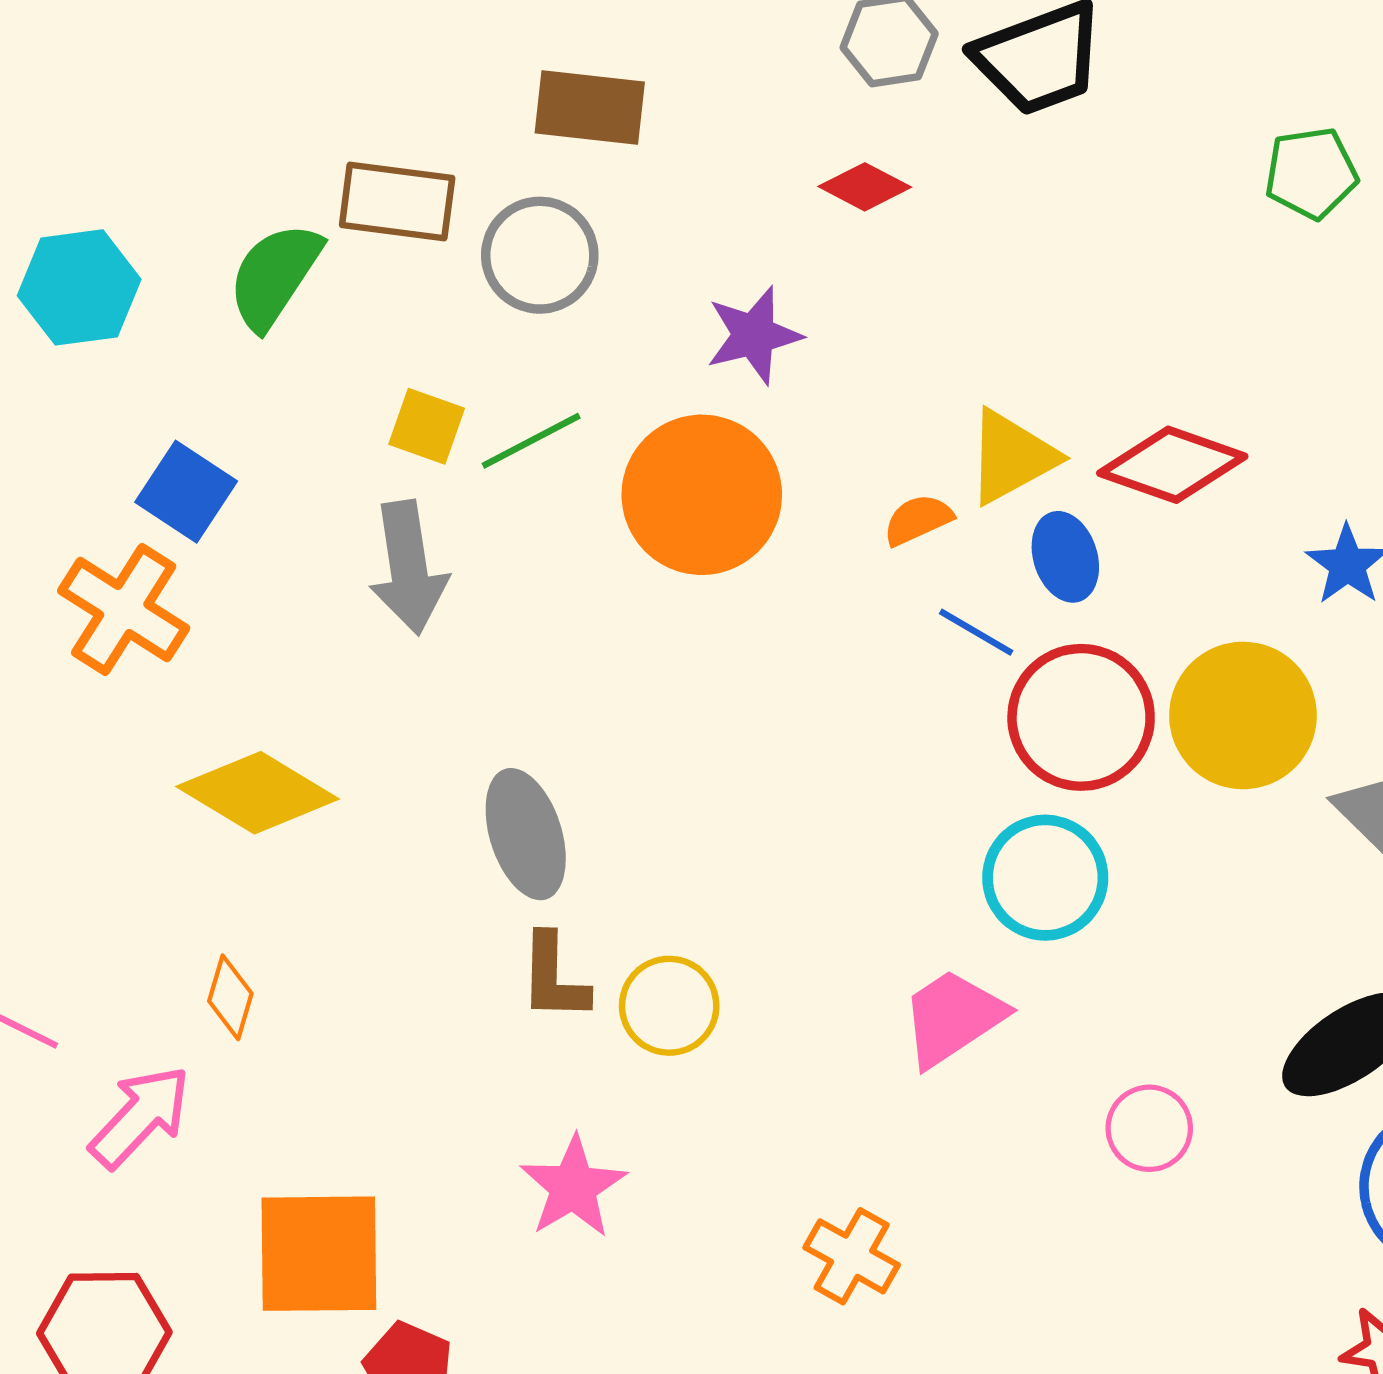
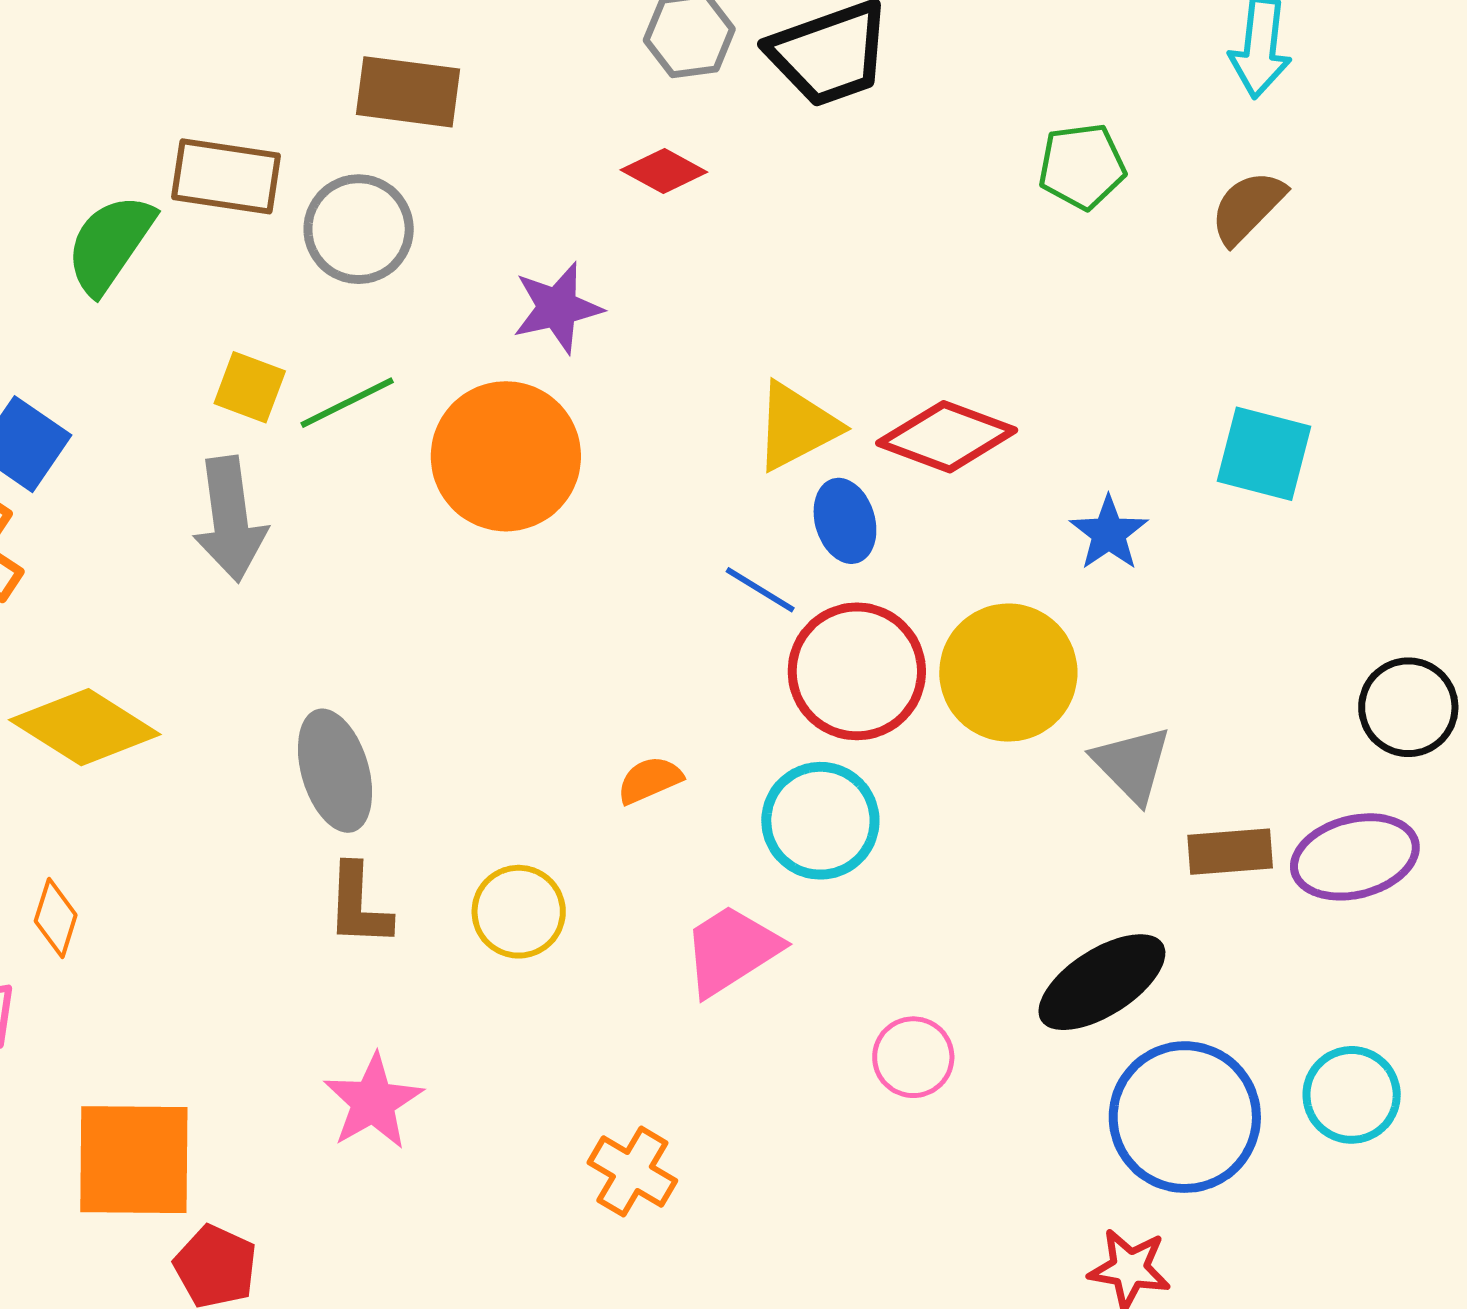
orange semicircle: (918, 520) -> (650, 780), moved
yellow circle: (669, 1006) -> (519, 912), moved

